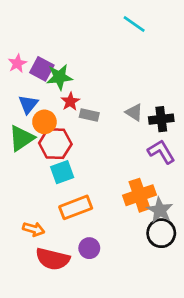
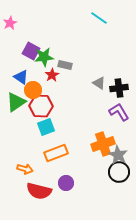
pink star: (17, 63) -> (10, 23), moved
blue triangle: (28, 104) -> (21, 77), turned -35
gray rectangle: (89, 115) -> (65, 65), moved

